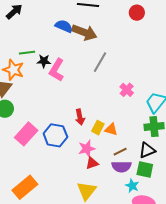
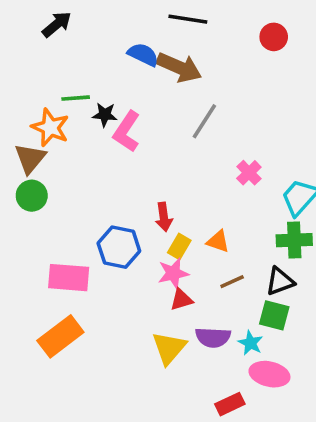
yellow rectangle: (98, 128) -> (179, 246), moved
pink rectangle: (26, 134) -> (69, 278), moved, turned 50
purple semicircle: (121, 167) -> (213, 337), moved

